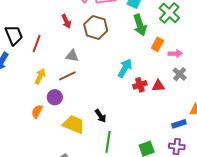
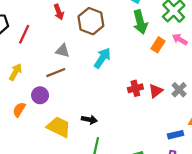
pink arrow: (175, 54) -> (180, 39), moved, turned -152
cyan arrow: (125, 68) -> (102, 58), moved
gray cross: (180, 74) -> (179, 90), moved
yellow arrow: (40, 76) -> (15, 72), moved
red triangle: (158, 86) -> (156, 91), turned -40
black arrow: (101, 116) -> (89, 120), turned -48

